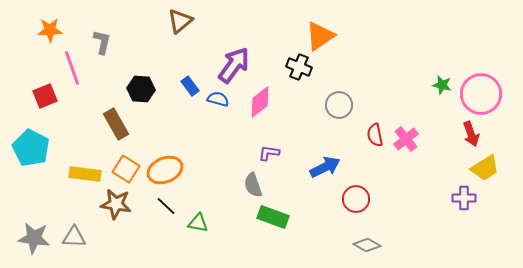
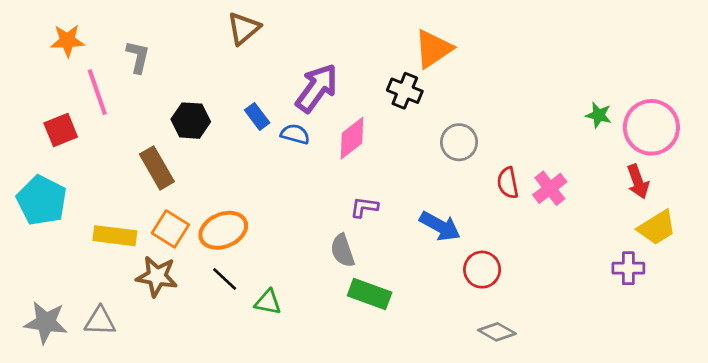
blue arrow: (325, 167) -> (440, 226), turned 56

